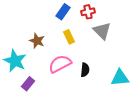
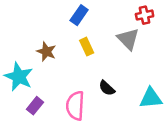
red cross: (88, 12) -> (145, 15), moved
pink semicircle: (60, 64) -> (75, 106), moved, turned -60
black semicircle: (85, 70) -> (107, 88), turned 128

